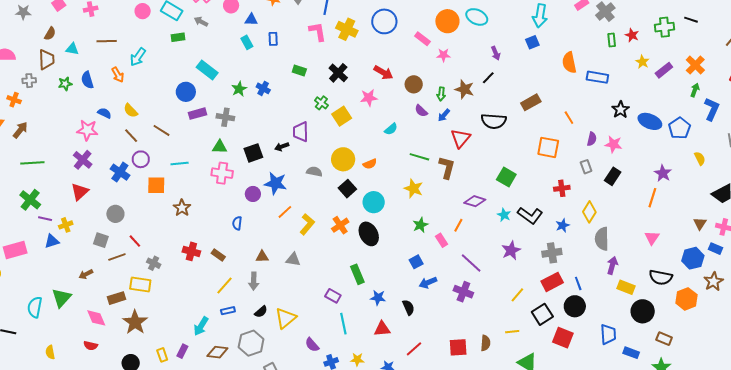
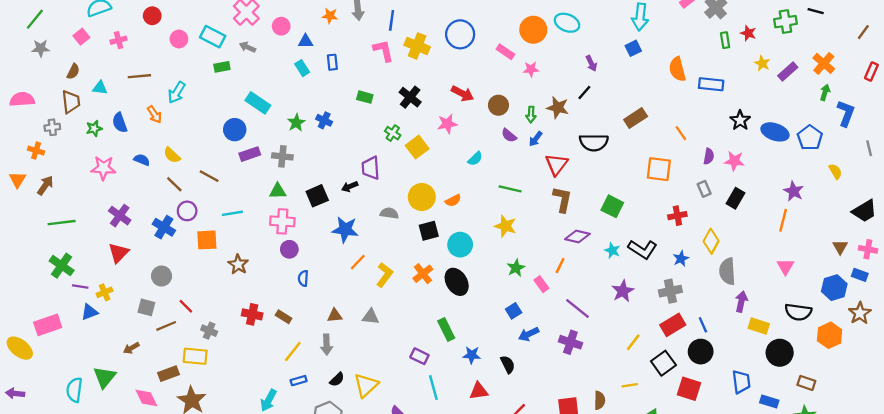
pink star: (87, 130) -> (103, 168), moved
brown L-shape: (447, 167) -> (562, 199), moved
black square: (347, 189) -> (429, 231), turned 30
purple circle: (253, 194) -> (289, 249), moved

